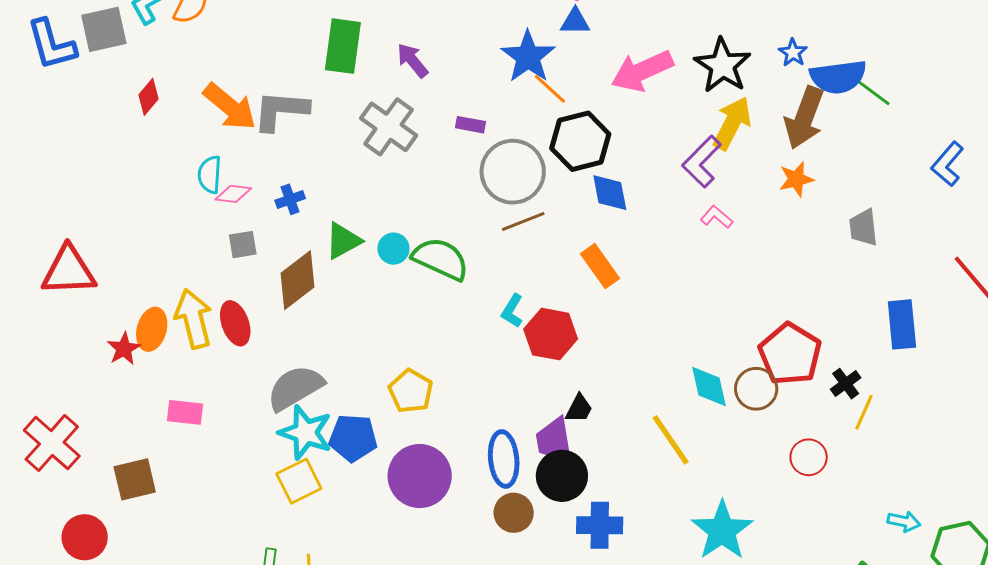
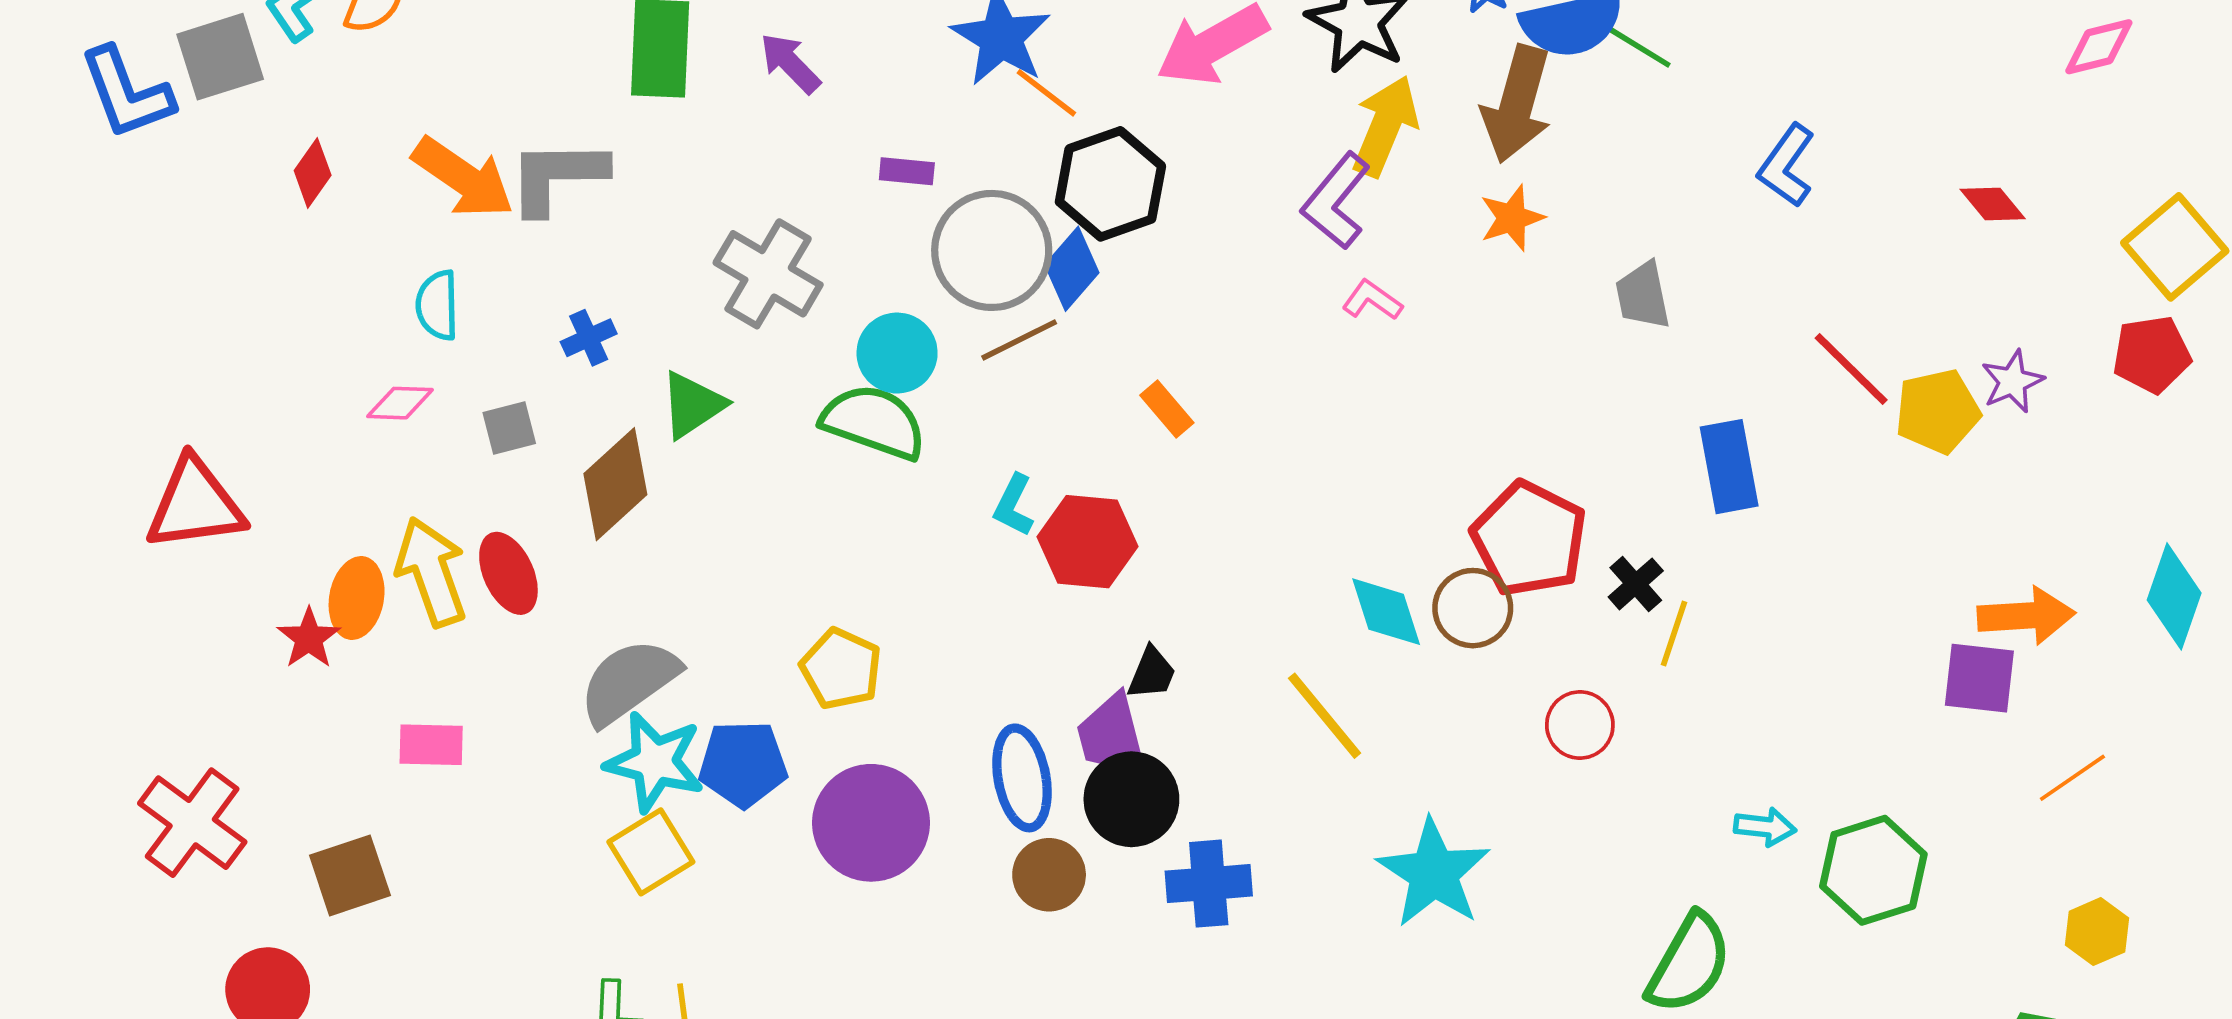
gray cross: (389, 127) -> (768, 274), moved
blue diamond: (610, 193) -> (1072, 269), moved, turned 57
pink diamond: (233, 194) -> (400, 403), moved
cyan circle: (393, 249) -> (897, 353), moved, size x1.4
orange rectangle: (600, 266) -> (1167, 409), size x0.7

